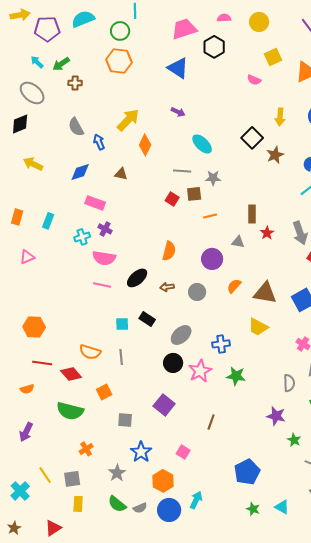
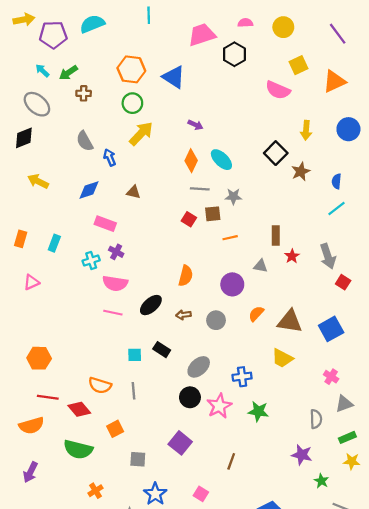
green circle: (120, 31) -> (132, 103), moved
blue triangle: (178, 68) -> (174, 77), moved
pink semicircle: (254, 80) -> (278, 90), size x1.6
orange diamond: (145, 145) -> (191, 161), moved
orange semicircle: (27, 389) -> (31, 426), size x1.6

